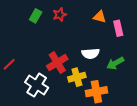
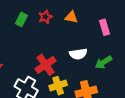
orange triangle: (100, 17) -> (71, 17), moved
yellow cross: (77, 77) -> (58, 86), moved

